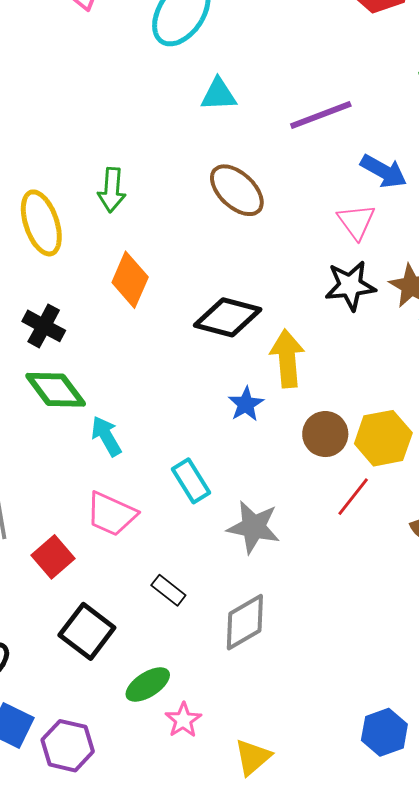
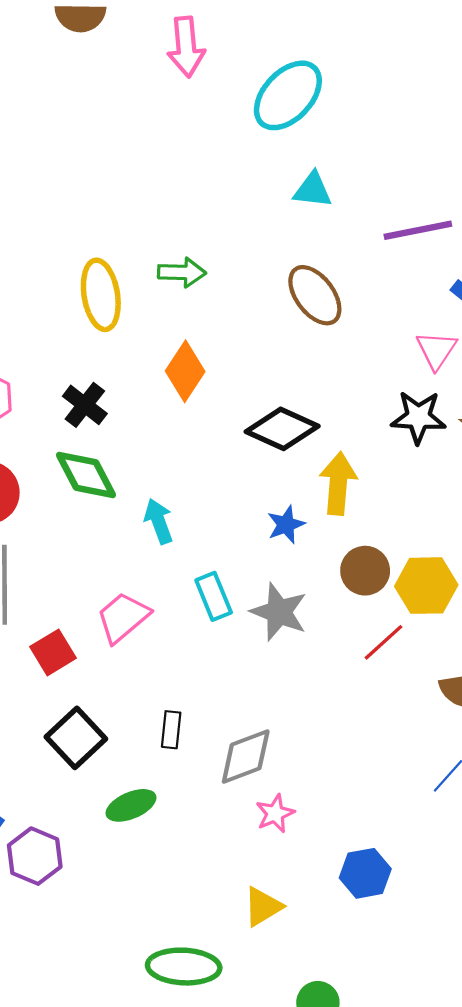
green arrow: (112, 190) -> (182, 272), turned -102
cyan arrow: (106, 436) -> (159, 521), moved
pink trapezoid: (111, 514) -> (123, 617), turned 106
gray star: (254, 527) -> (279, 612), moved
black rectangle: (168, 590) -> (171, 730), moved, turned 48
pink star: (183, 720) -> (275, 814), moved
blue hexagon: (384, 732) -> (365, 873), moved
yellow triangle: (253, 757) -> (263, 907), moved

